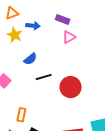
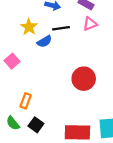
yellow star: (15, 35) -> (29, 27), moved
black line: (44, 77) -> (61, 28), moved

